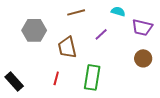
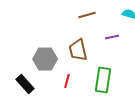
gray hexagon: (34, 30) -> (45, 59), moved
purple line: (101, 34) -> (112, 37), turned 32

